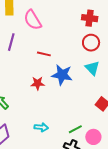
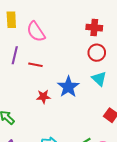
red line: (44, 54) -> (35, 65), moved
blue star: (62, 75) -> (68, 87), turned 30

